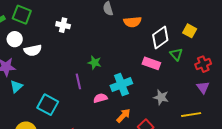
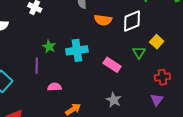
white diamond: (160, 38) -> (132, 21), moved
green triangle: (176, 54) -> (139, 52), moved
green star: (95, 63) -> (49, 47), moved
cyan cross: (121, 84) -> (77, 50), moved

